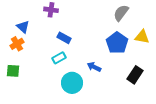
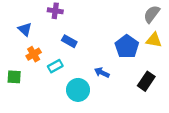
gray semicircle: (121, 13) -> (152, 14), moved
orange cross: (17, 44) -> (34, 54), moved
cyan rectangle: (59, 58) -> (55, 66), moved

